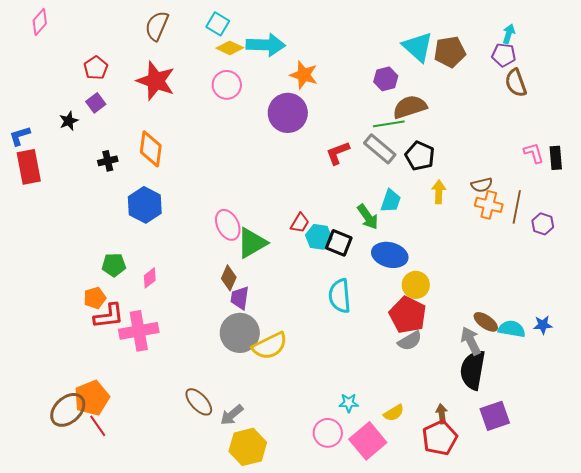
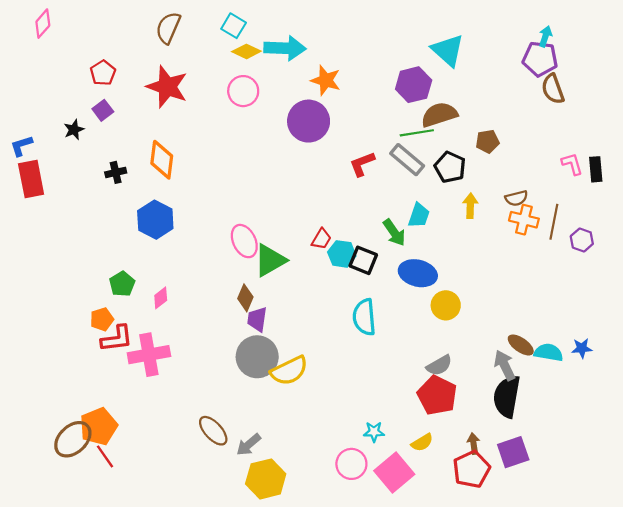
brown pentagon: (450, 52) -> (487, 141), moved, size x0.7
purple pentagon: (504, 55) -> (540, 59), size x1.4
purple hexagon: (386, 79) -> (414, 85), size x1.4
green pentagon: (114, 265) -> (122, 284), turned -30
red pentagon: (408, 315) -> (437, 395), moved
purple square: (495, 416) -> (513, 452), moved

